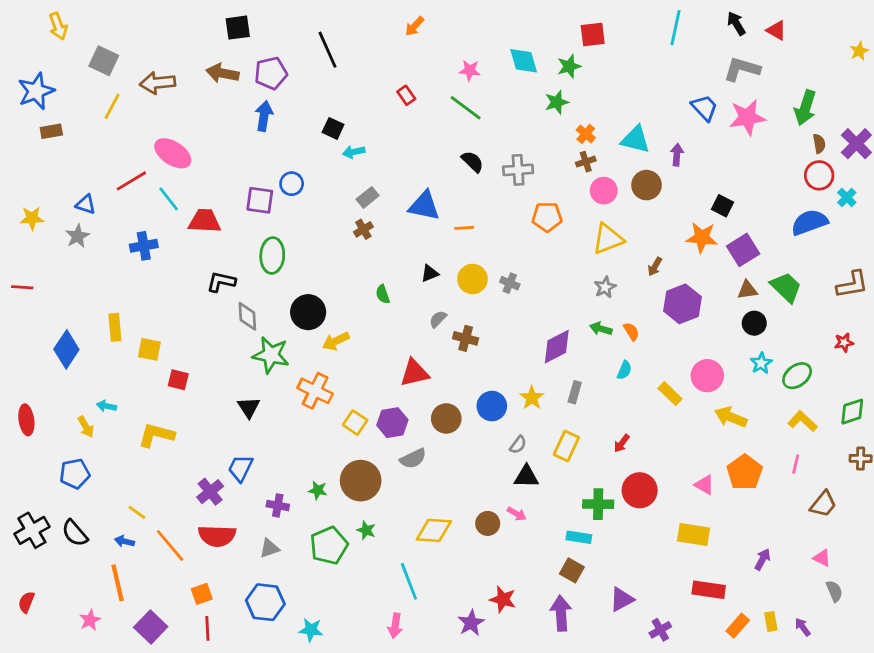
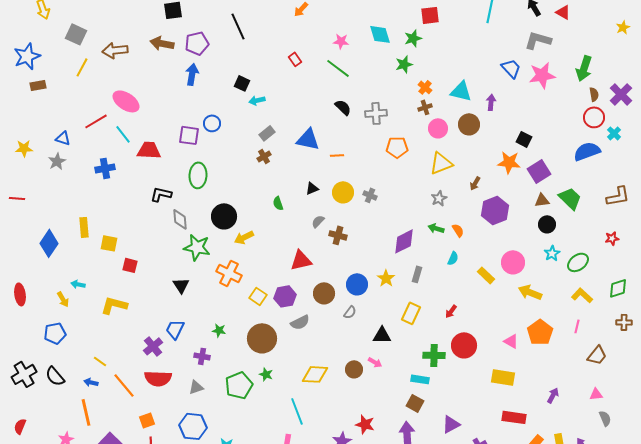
gray semicircle: (518, 445) -> (350, 312), moved
green star: (318, 490) -> (219, 330), moved
pink triangle: (822, 558) -> (596, 394), turned -32

